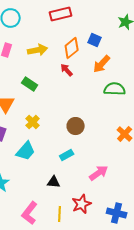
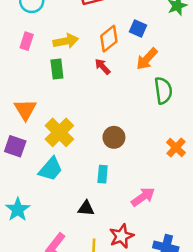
green rectangle: (30, 84) -> (57, 69), moved, turned 49
green semicircle: (115, 89) -> (163, 91), turned 80
yellow cross: (33, 122) -> (59, 132), size x1.6
cyan rectangle: (67, 155) -> (103, 174), turned -56

